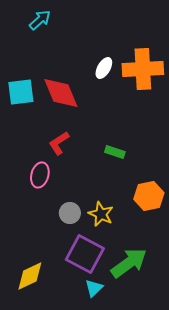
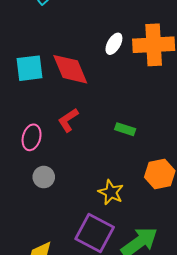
pink ellipse: (40, 175) -> (32, 137), moved
gray circle: (70, 213) -> (44, 177), moved

